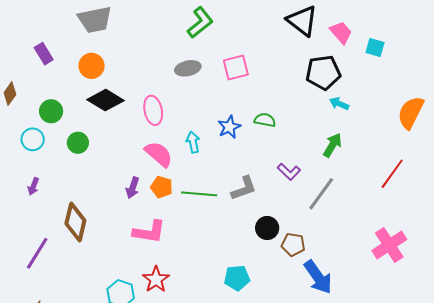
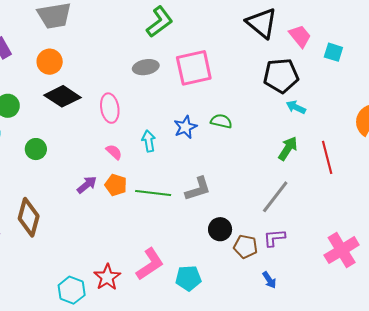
pink square: (236, 68) -> (194, 68), size x1.4
green circle: (78, 143) -> (36, 149), moved
pink semicircle: (159, 154) -> (114, 152), size x0.6
purple L-shape: (289, 172) -> (274, 238), moved, turned 130
red line: (392, 174) -> (327, 157), moved, turned -52
purple arrow: (133, 188) -> (87, 185), turned -150
pink L-shape: (149, 232) -> (150, 264), moved, turned -44
blue arrow: (318, 277) -> (269, 280), size x0.5

